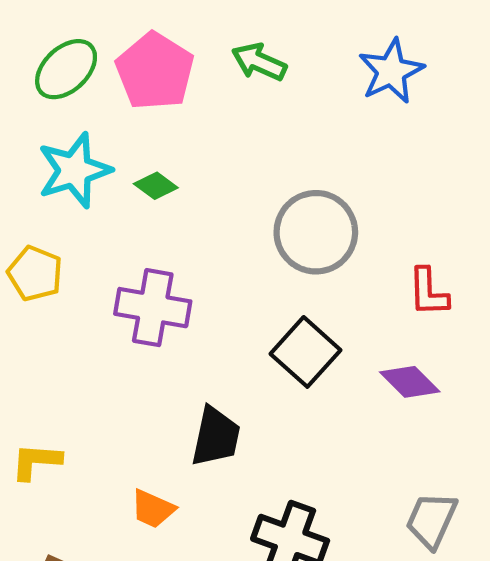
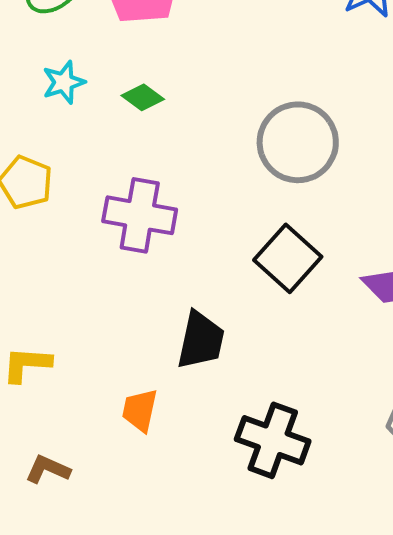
cyan star: (74, 170) -> (64, 82), size x0.6
orange trapezoid: (153, 509) -> (140, 410), turned 78

